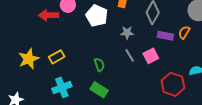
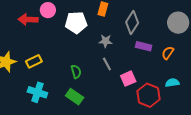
white pentagon: (97, 16) -> (76, 23), turned -30
orange semicircle: (184, 32) -> (168, 53), moved
pink square: (151, 56) -> (128, 79), moved
cyan cross: (62, 87) -> (37, 92), turned 36

